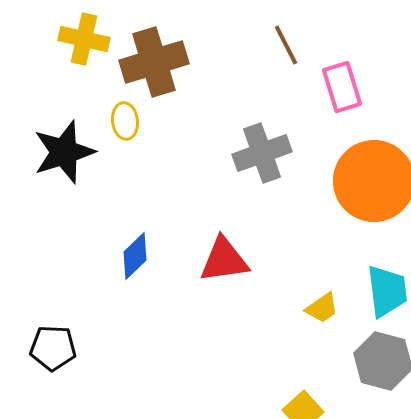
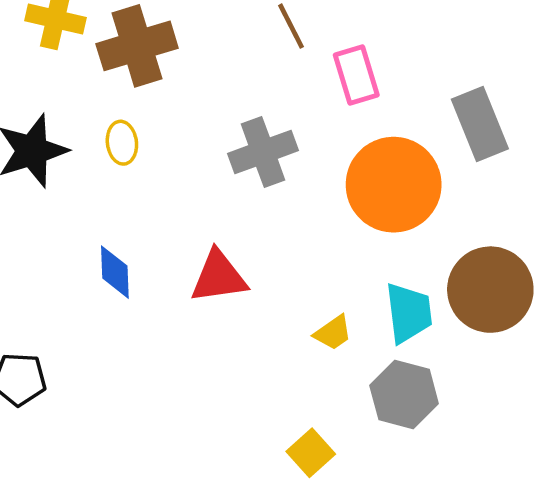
yellow ellipse: (125, 121) -> (122, 143), moved
blue diamond: (135, 256) -> (115, 272), turned -48

